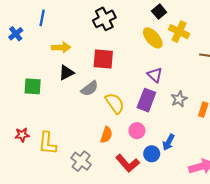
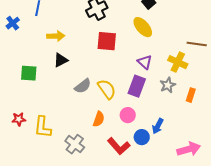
yellow cross: (179, 32) -> (178, 62), moved
red square: (103, 59) -> (107, 41), moved
gray semicircle: (90, 88) -> (83, 86), moved

